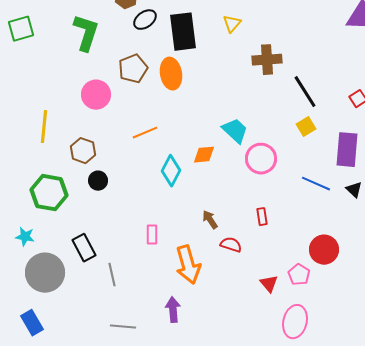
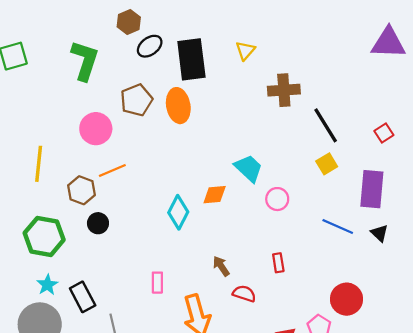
orange line: (145, 133) -> (112, 170), moved
pink circle: (261, 159) -> (277, 199), size x0.7
cyan star: (25, 237) -> (47, 285), moved, turned 30

